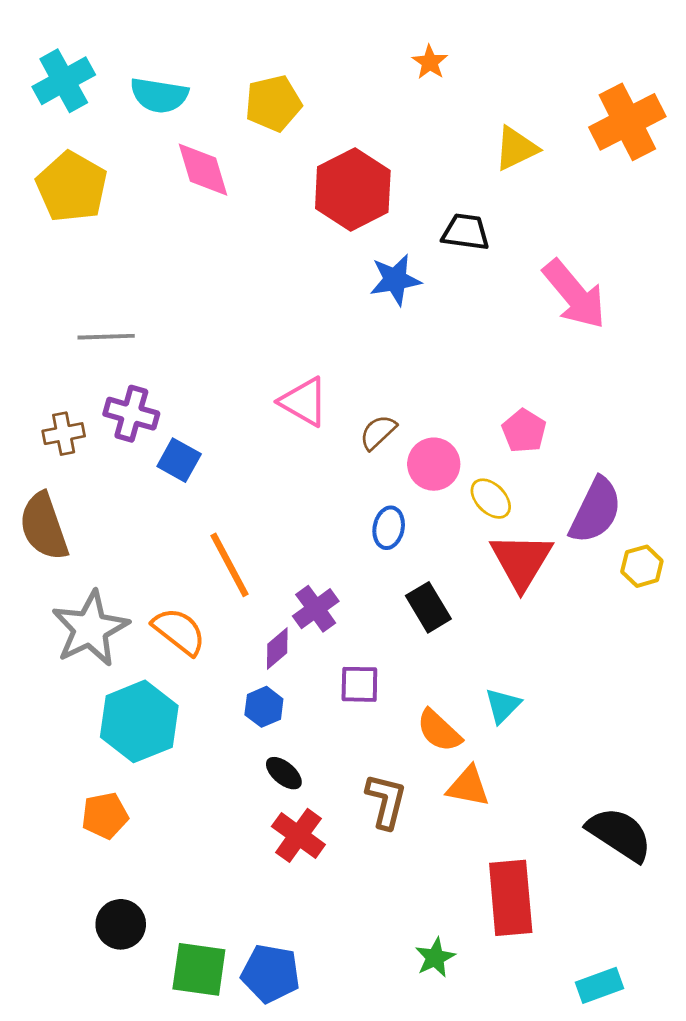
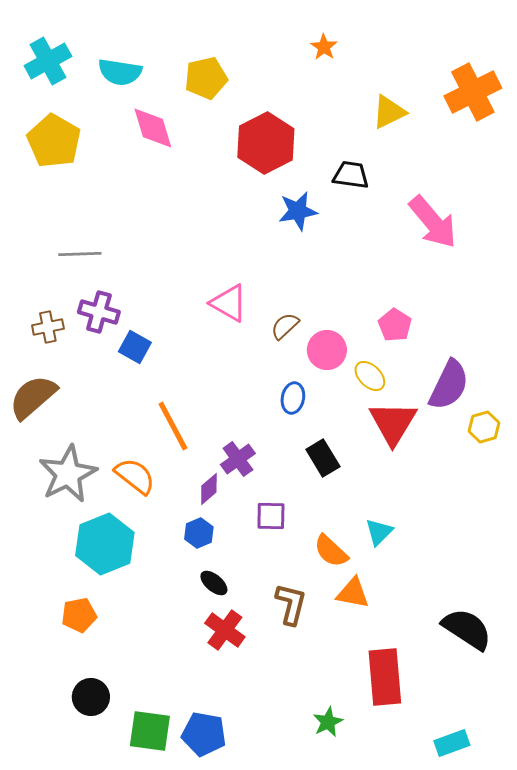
brown semicircle: (44, 526) -> (33, 397), turned 68

